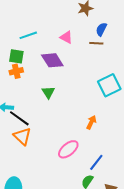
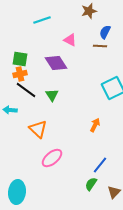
cyan line: (28, 35) -> (42, 20), moved
black line: (19, 118) -> (26, 90), moved
orange triangle: (22, 136) -> (38, 129), moved
pink ellipse: (68, 149) -> (52, 158), moved

